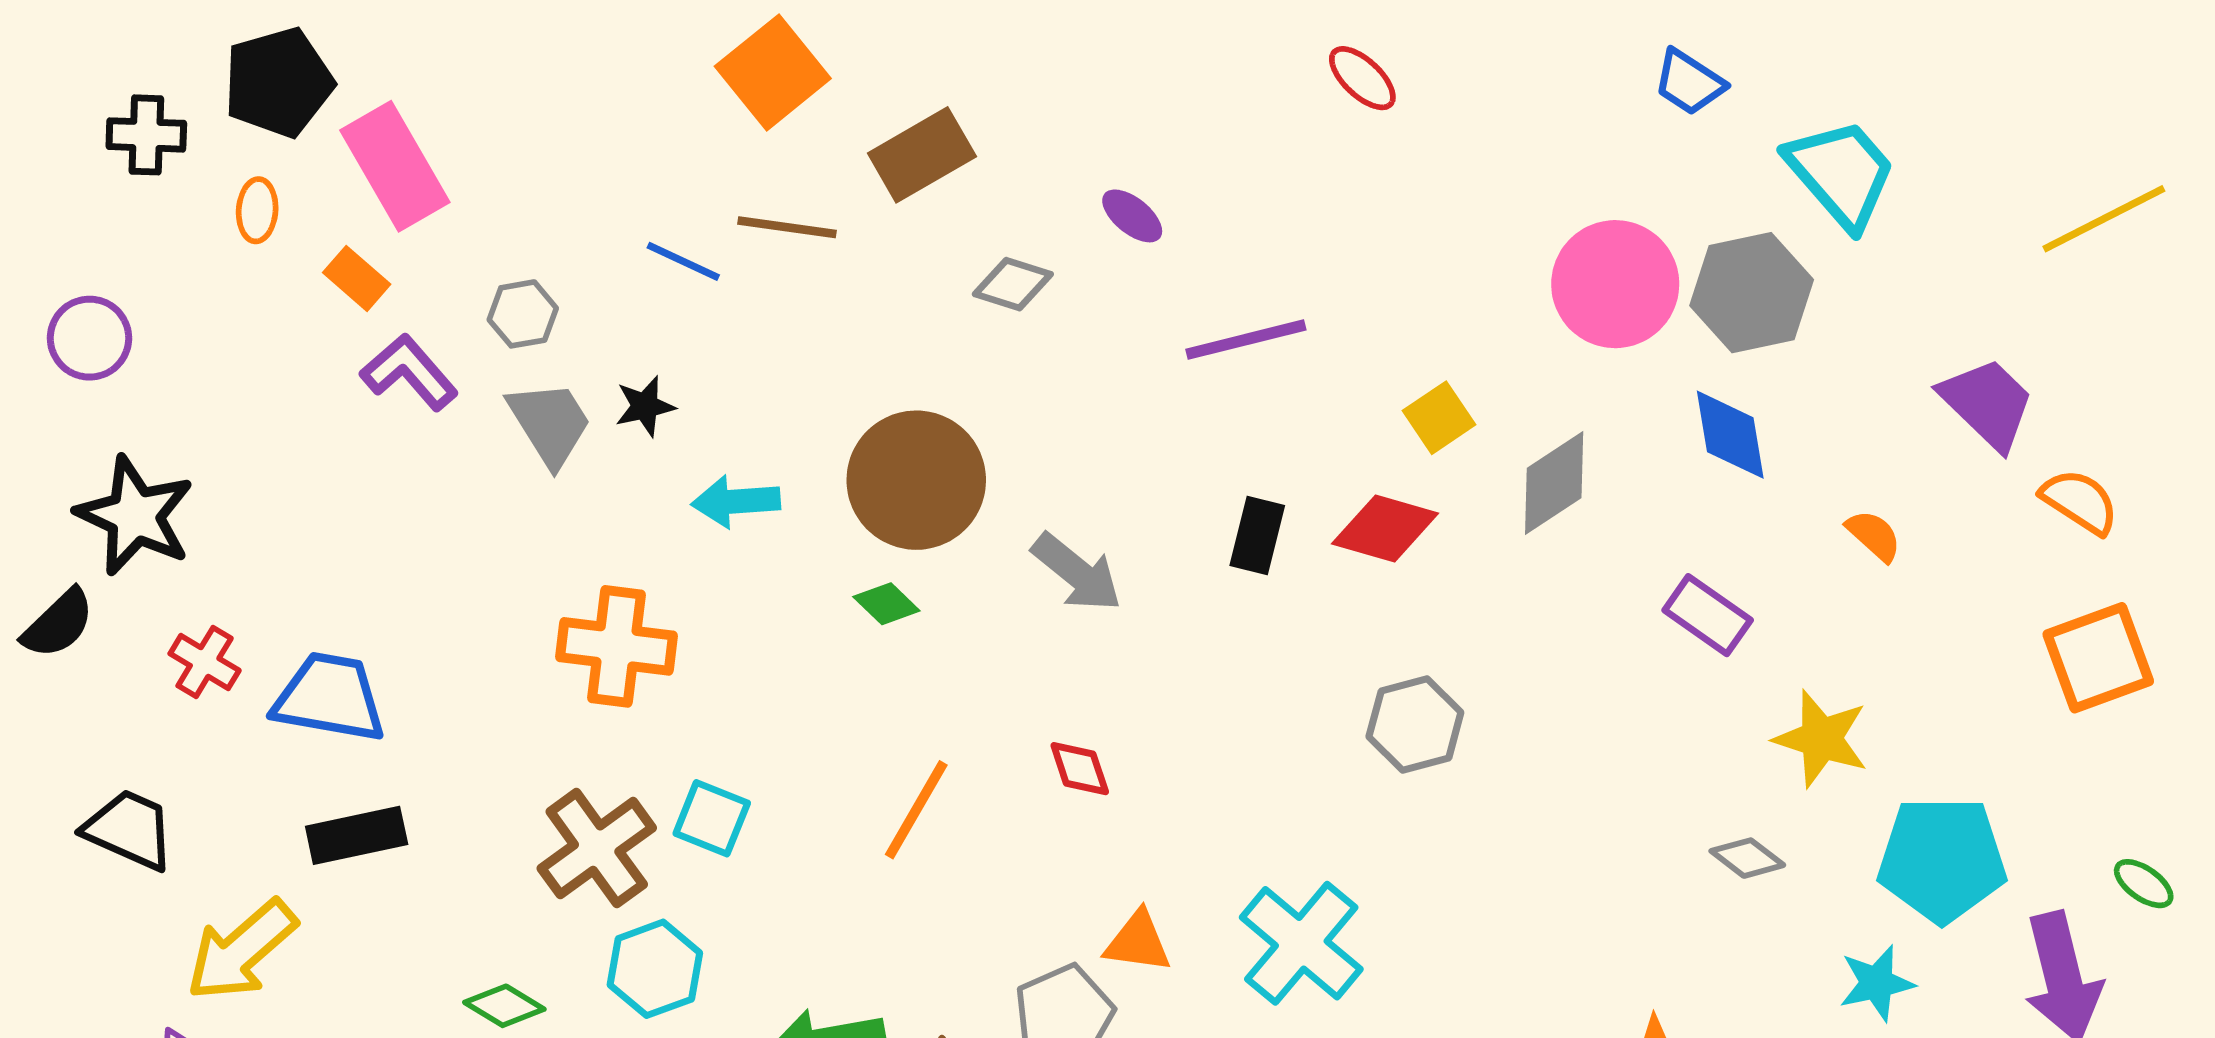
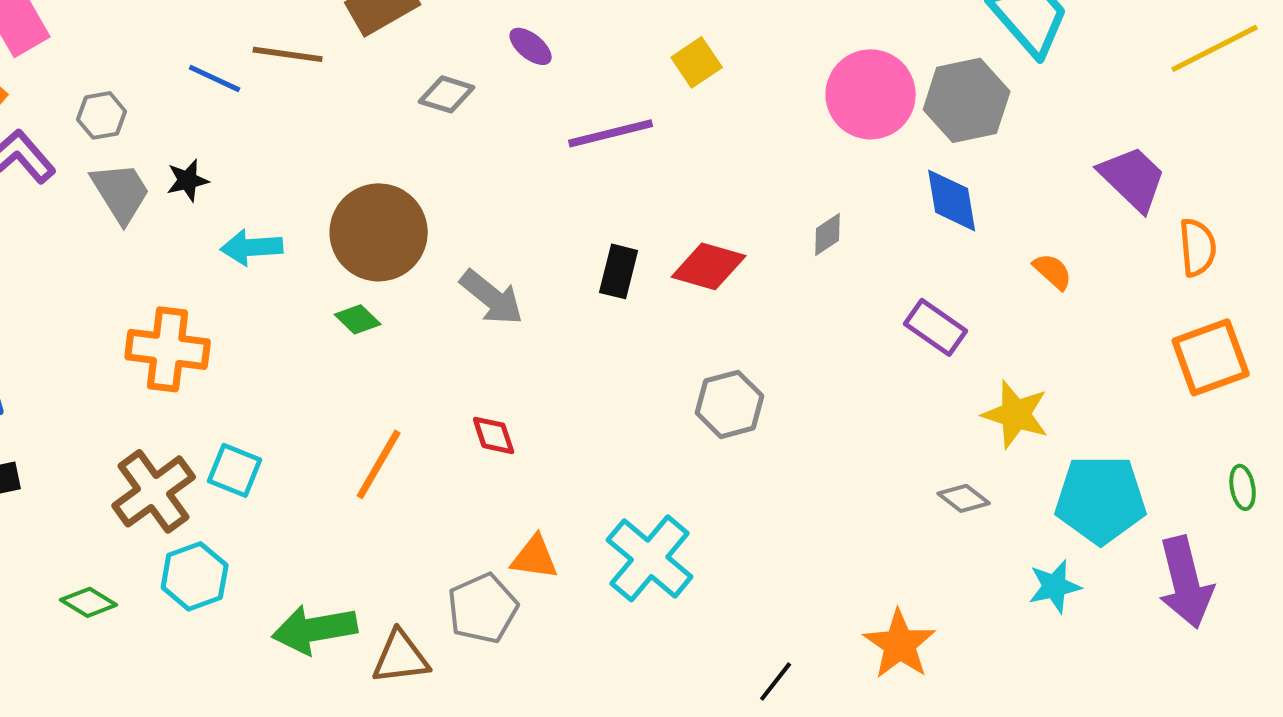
yellow square: (1439, 418) -> (697, 62), moved
gray diamond: (1554, 483) -> (828, 234), size x0.6
orange semicircle: (2080, 501) -> (1198, 247), turned 52
green ellipse: (2144, 884) -> (1243, 487), moved, turned 45

